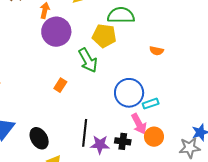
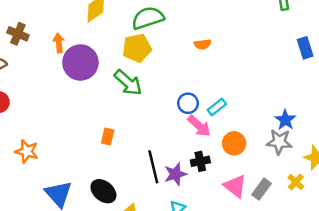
orange rectangle: (60, 85) -> (108, 136), moved
blue circle: (129, 93) -> (188, 103), size x0.6
pink arrow: (139, 124) -> (199, 126), moved
gray star: (190, 148) -> (279, 142), turned 30

